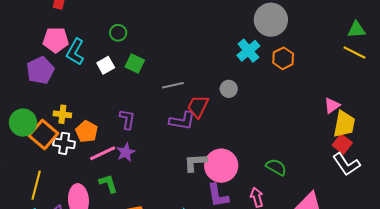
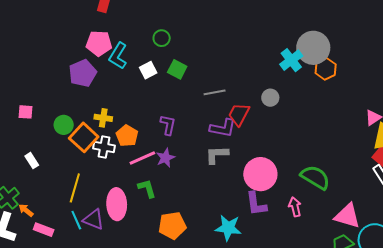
gray circle: (271, 20) -> (313, 48), moved
green circle: (23, 123) -> (64, 125), size x0.7
gray L-shape: (195, 162) -> (217, 155), moved
green semicircle: (276, 167) -> (315, 177), size x1.4

